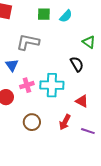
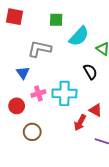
cyan semicircle: (66, 16) -> (79, 36), moved, size x1.5
brown circle: (32, 122) -> (32, 132), moved
red arrow: (65, 122) -> (80, 123), moved

